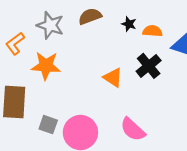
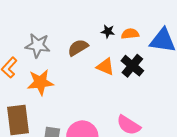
brown semicircle: (90, 16) -> (78, 48), moved
orange triangle: (113, 78) -> (105, 67), moved

